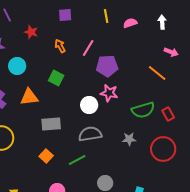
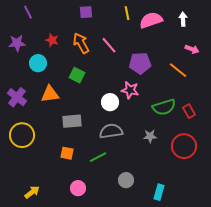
pink semicircle: (130, 23) -> (151, 20), size x1.6
red star: (31, 32) -> (52, 40), moved
orange arrow: (60, 46) -> (81, 43), size x1.5
pink line: (88, 48) -> (109, 45), turned -72
purple pentagon: (107, 66) -> (140, 63), moved
orange square: (46, 156) -> (67, 153), turned -32

